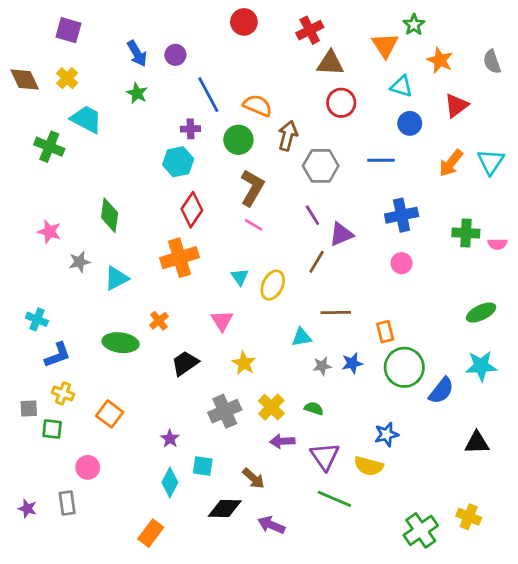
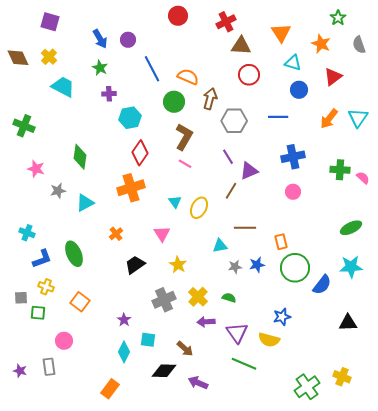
green star: (414, 25) -> (338, 18), moved
purple cross: (190, 129) -> (109, 94), moved
green cross: (49, 147) -> (24, 126), moved
pink semicircle: (497, 244) -> (363, 178), turned -136
green ellipse: (121, 343) -> (74, 254), moved, turned 60

